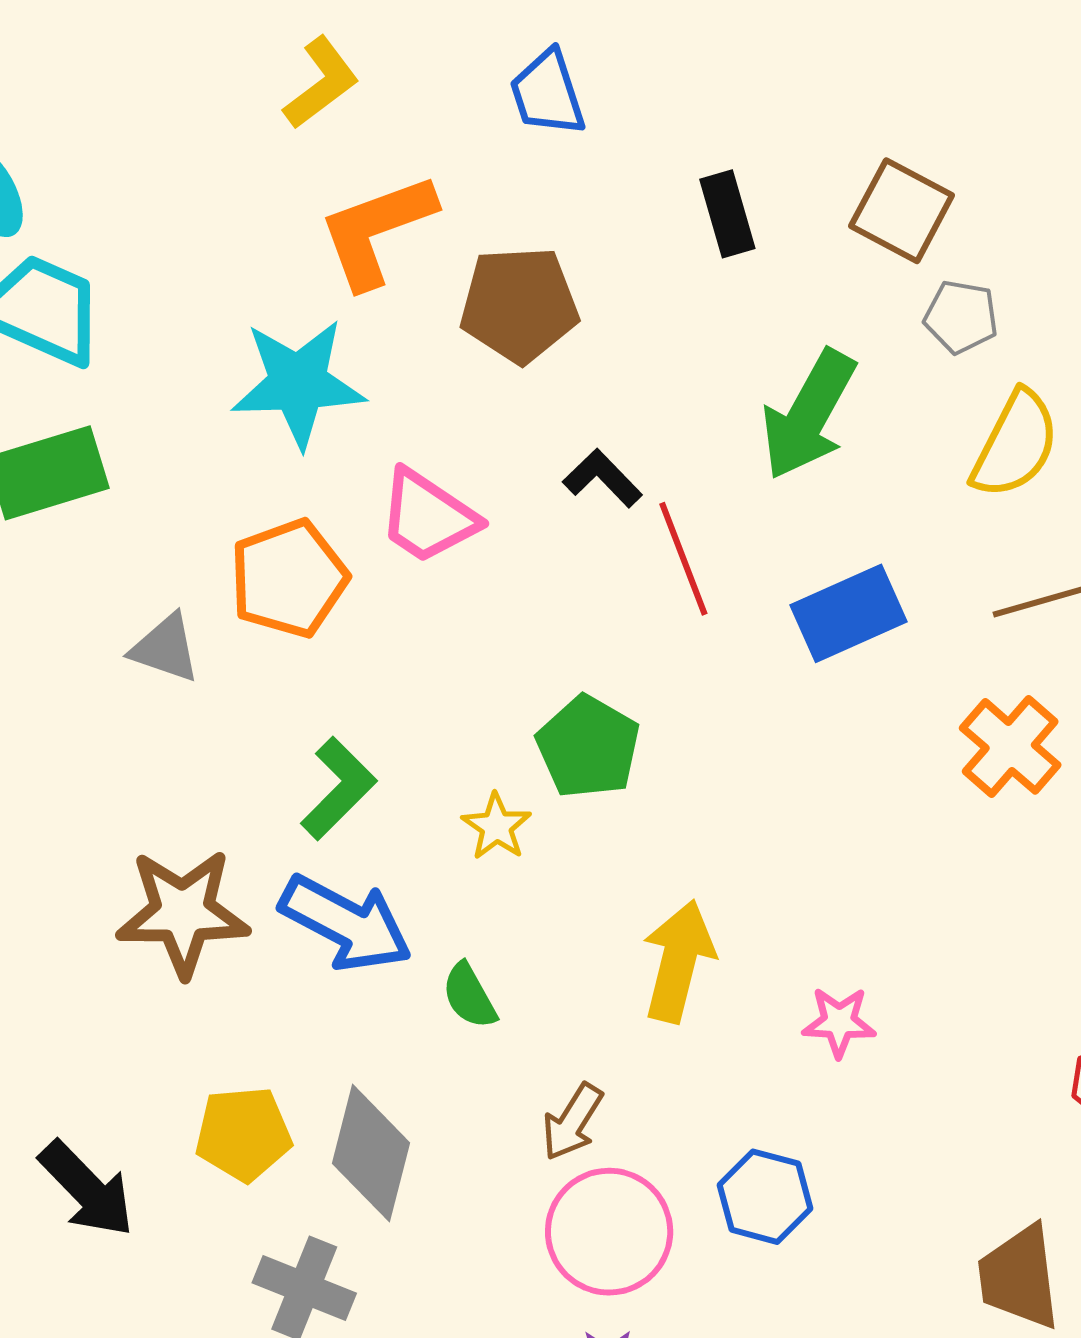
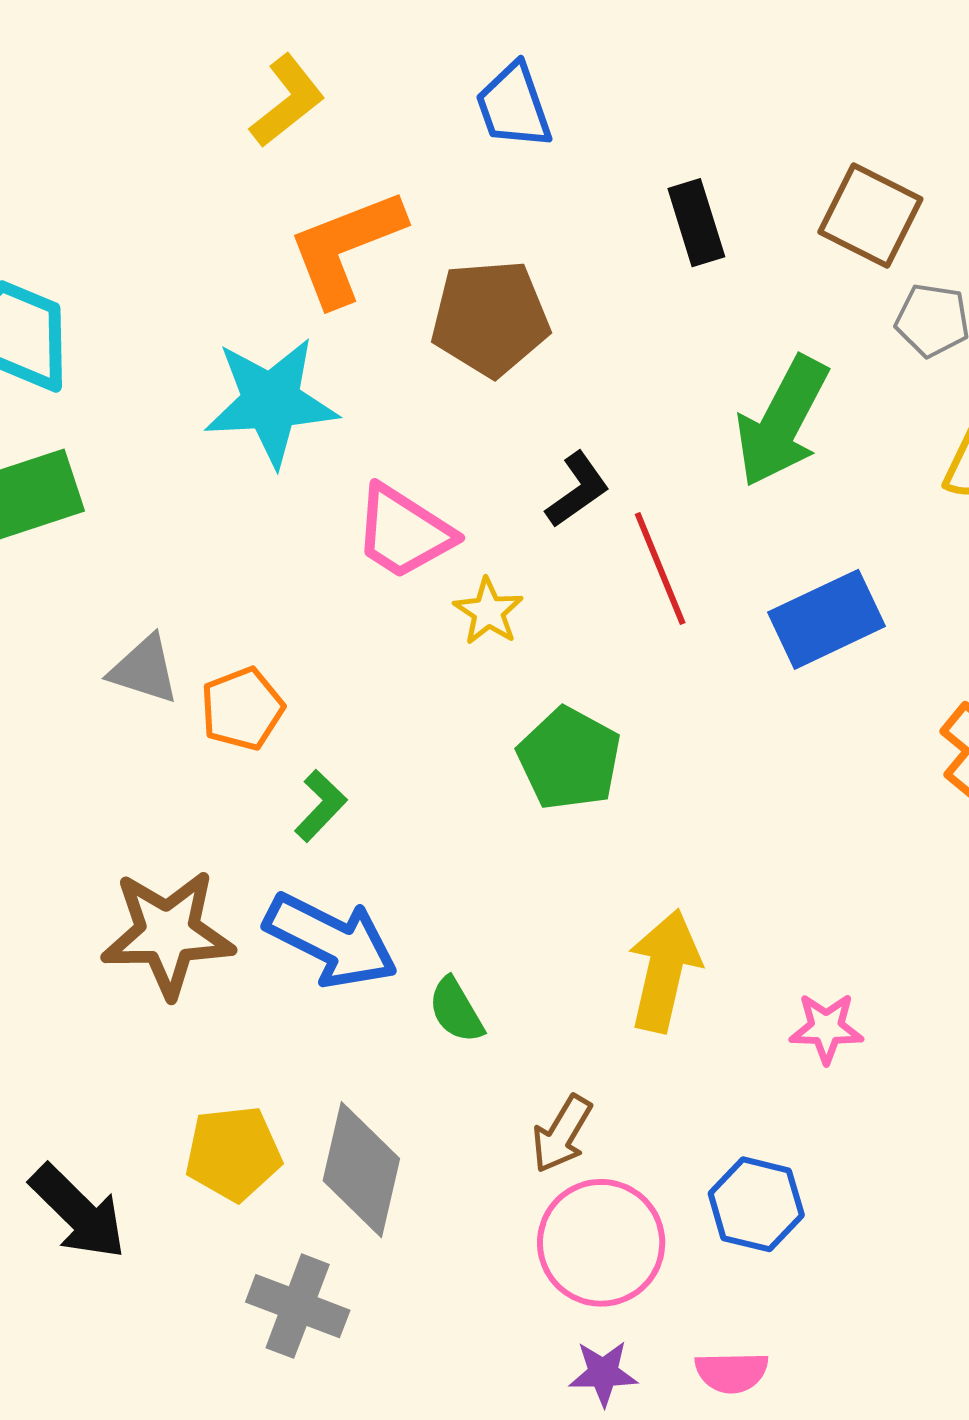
black L-shape: (602, 478) -> (577, 490), turned 100
orange pentagon: (289, 578) -> (242, 709), moved, size x0.7
green L-shape: (338, 788) -> (321, 806), size x0.7
yellow star: (497, 826) -> (488, 612), moved

